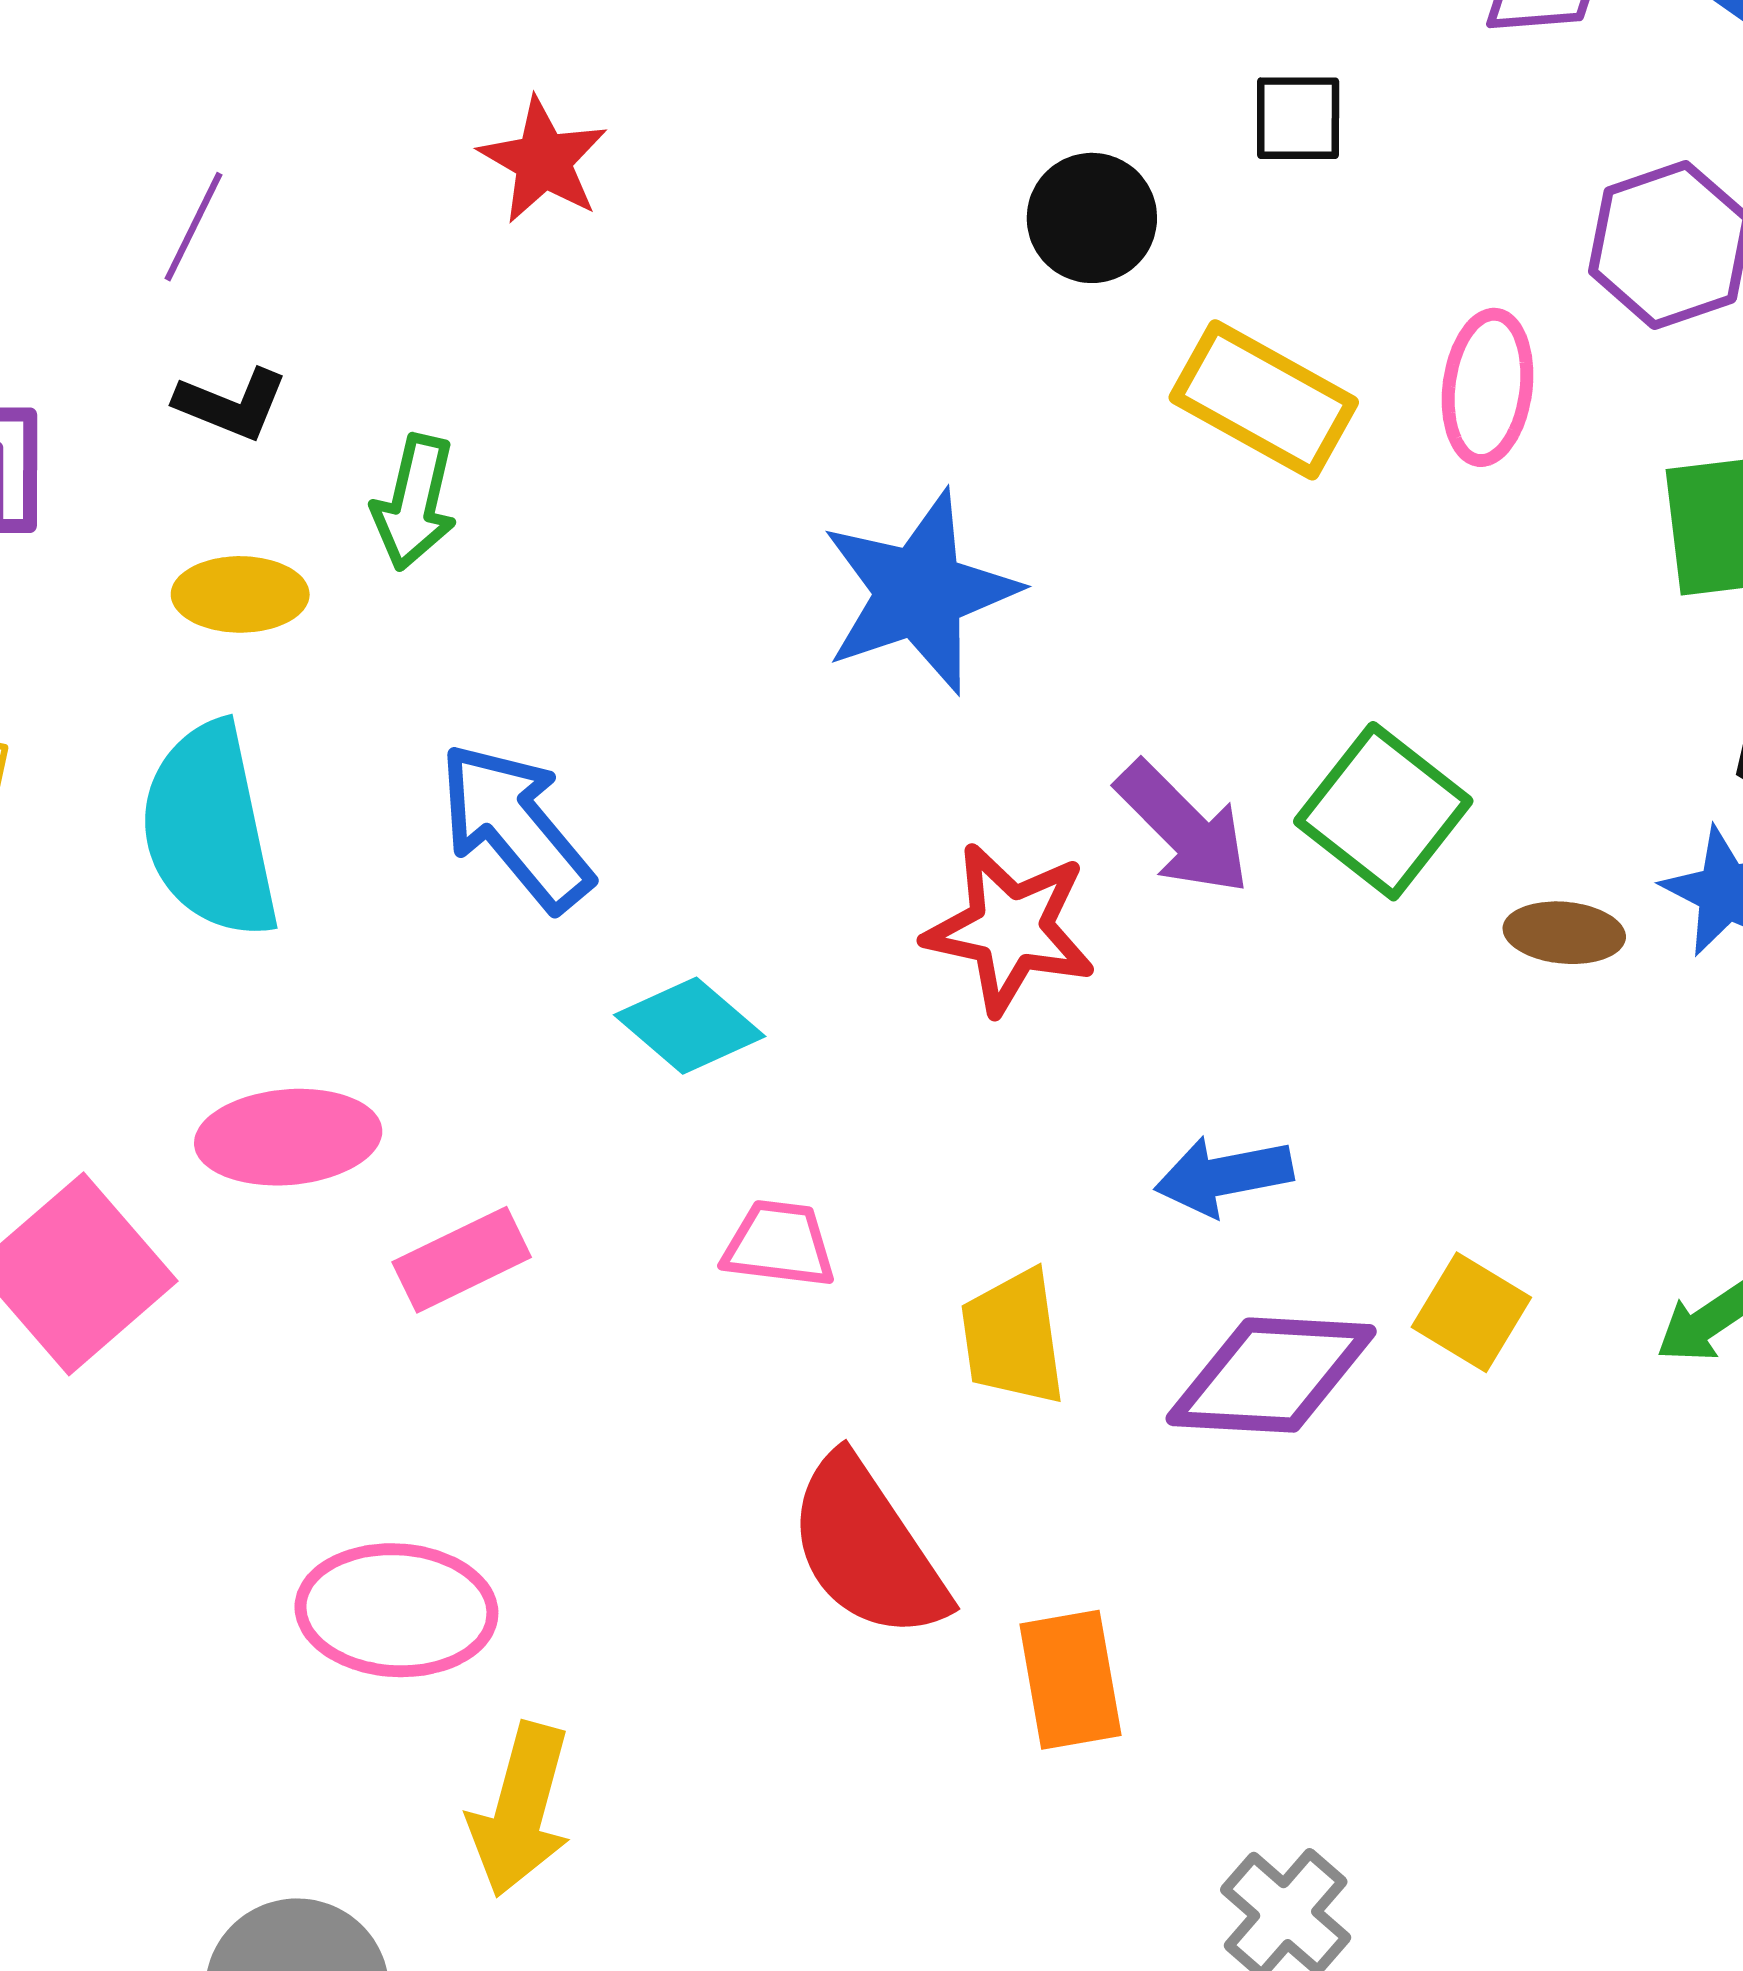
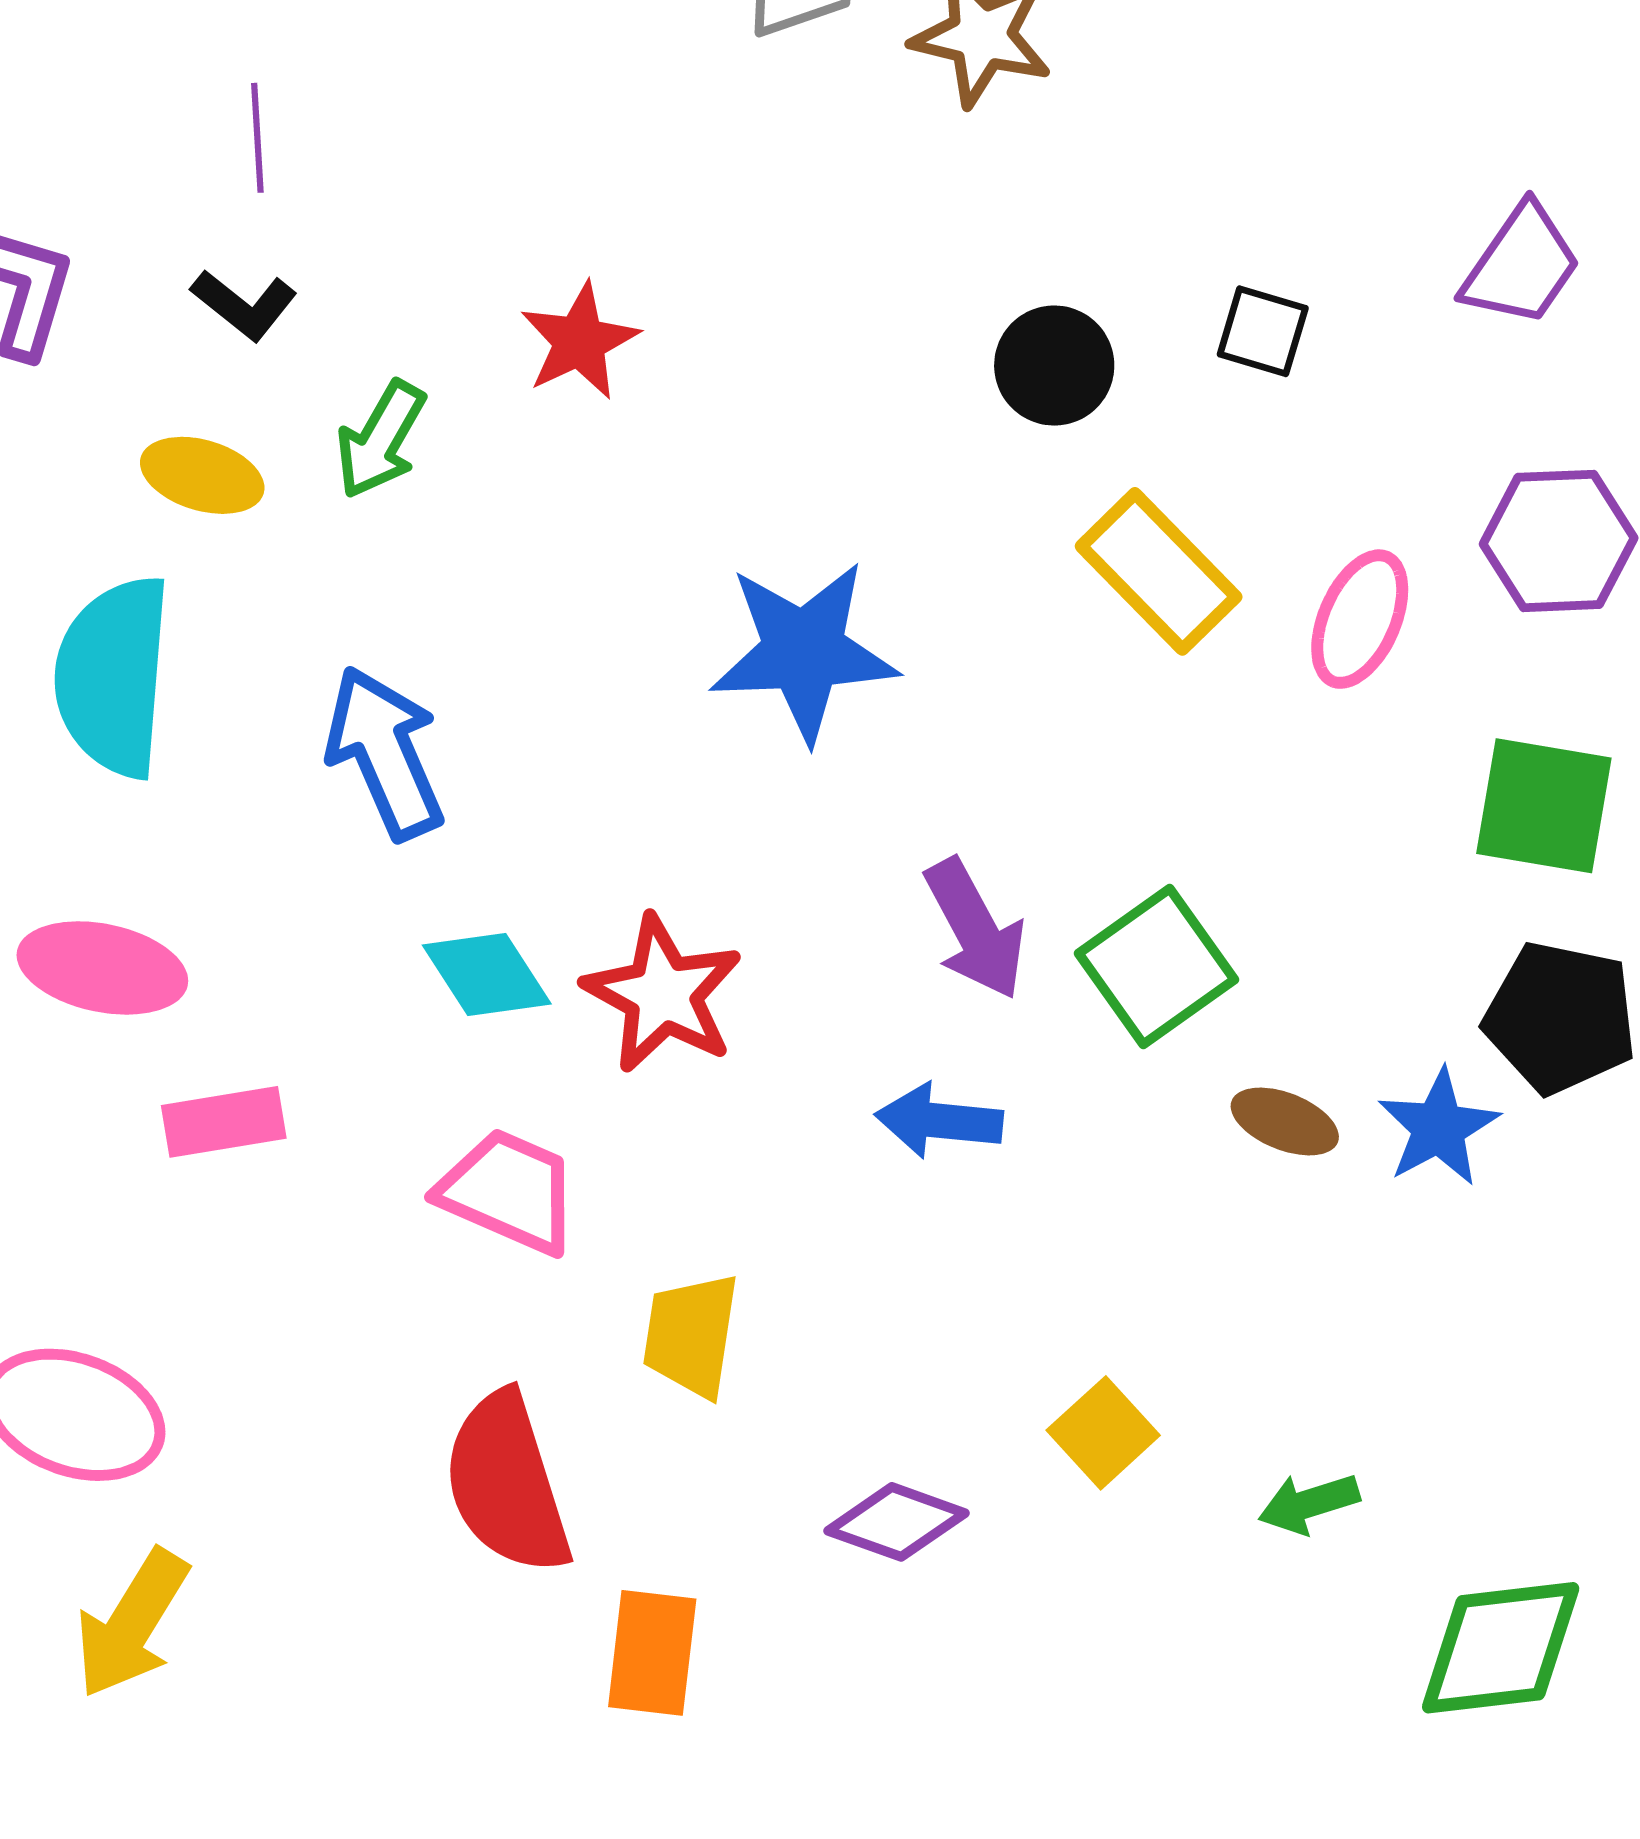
red star: (543, 161) -> (580, 341), moved
purple line: (194, 227) -> (257, 138), turned -46
red star: (1010, 929) -> (663, 994), moved
blue arrow: (1224, 1176) -> (939, 1121), moved
pink trapezoid: (779, 1244) -> (509, 1191), size x1.4
purple diamond: (1271, 1375) -> (897, 1522), moved, size x0.7

